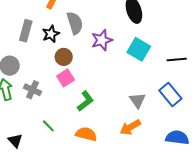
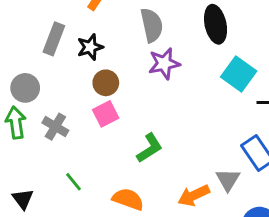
gray semicircle: (75, 23) -> (152, 25), moved
cyan square: (139, 49) -> (239, 74), moved
gray triangle: (137, 100) -> (228, 180), moved
green L-shape: (85, 101) -> (150, 148), moved

